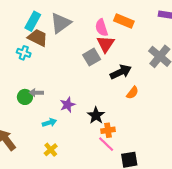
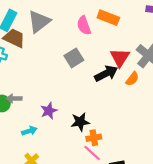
red triangle: (105, 44) -> (120, 58), moved
orange semicircle: (132, 93) -> (132, 79), moved
black star: (96, 115) -> (80, 122), turned 30

